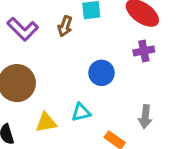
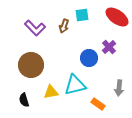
purple cross: (144, 51) -> (109, 47), moved, turned -32
cyan triangle: (81, 112) -> (75, 85), size x1.6

